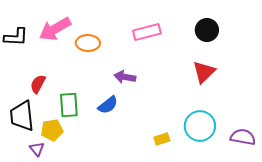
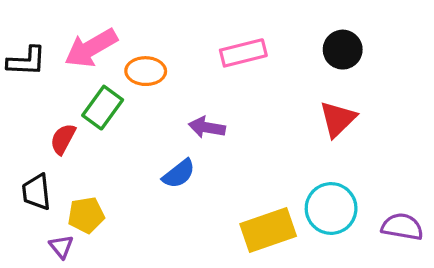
green rectangle: (69, 105) -> (103, 108), moved, turned 40
black trapezoid: (22, 116) -> (36, 192), size x0.7
yellow rectangle: (162, 139) -> (268, 230), size x2.0

